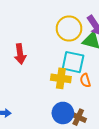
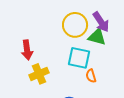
yellow cross: (61, 78) -> (39, 74), moved, turned -30

